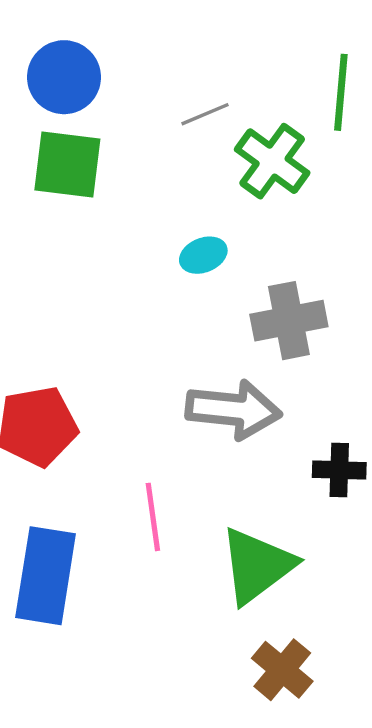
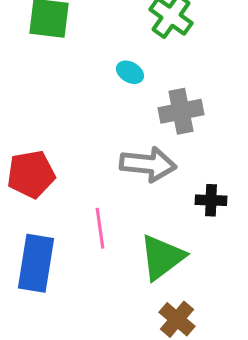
cyan ellipse: (203, 255) -> (130, 72), turned 52

